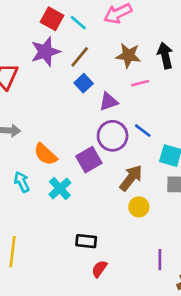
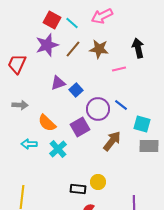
brown star: (128, 56) -> (99, 49), moved
blue square: (84, 83) -> (76, 90), moved
purple triangle: (109, 102) -> (58, 83), moved
cyan arrow: (22, 182) -> (29, 144), turned -63
yellow circle: (139, 207) -> (98, 182), moved

